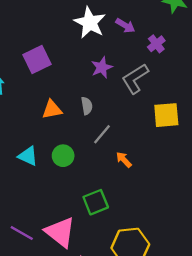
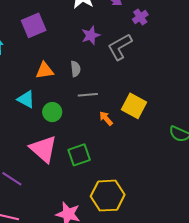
yellow square: (166, 115) -> (134, 106), moved, turned 30
gray line: (102, 134) -> (88, 95), turned 42
cyan triangle: (28, 156) -> (26, 99), moved
pink triangle: (60, 232) -> (43, 149), moved

